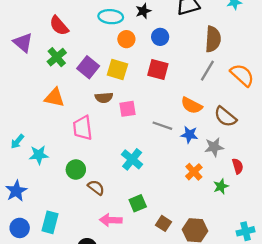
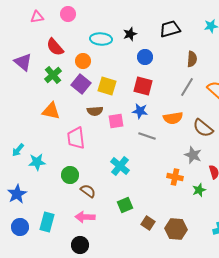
orange circle: (126, 39) -> (83, 61), moved
brown semicircle: (213, 39) -> (192, 59), size x0.7
orange semicircle: (192, 105) -> (173, 118), turned -36
blue star: (189, 135) -> (140, 111), moved
gray star: (214, 147) -> (193, 155), turned 30
orange cross: (194, 172) -> (175, 177), turned -35
pink arrow: (111, 220) -> (85, 217), moved

